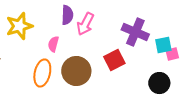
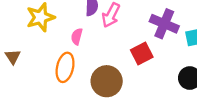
brown circle: (76, 71) -> (107, 81), moved

